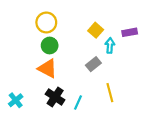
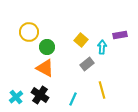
yellow circle: (46, 22) -> (29, 32), moved
yellow square: (96, 30) -> (81, 40), moved
black cross: (55, 97) -> (40, 95), moved

